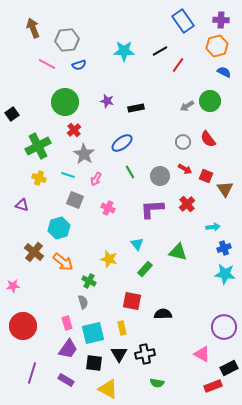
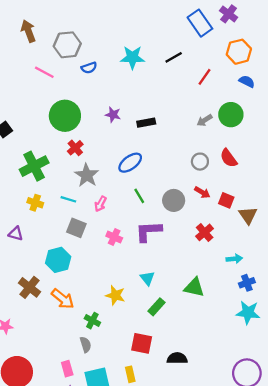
purple cross: (221, 20) -> (229, 14), moved, turned 35
blue semicircle: (79, 65) -> (89, 68), moved
red line: (178, 65) -> (205, 77), moved
purple L-shape: (152, 209) -> (148, 231), moved

